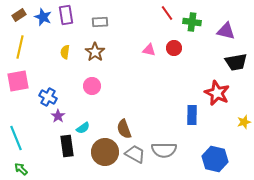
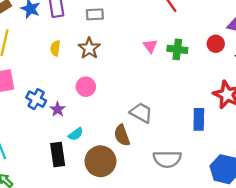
green cross: (192, 22) -> (177, 49), moved
red circle: (174, 48) -> (216, 44), moved
pink triangle: (149, 50) -> (150, 46), turned 40
purple star: (58, 116) -> (58, 109), moved
gray trapezoid: (135, 154) -> (141, 113), moved

